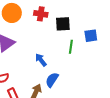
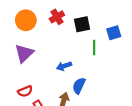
red cross: (41, 14) -> (57, 17), turned -32
blue arrow: (41, 60) -> (64, 66), turned -64

